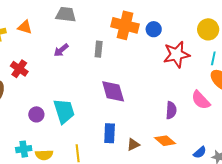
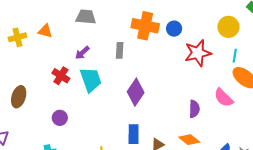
red cross: (19, 69) -> (61, 76), moved
purple diamond: (113, 91) -> (136, 92), turned 52
cyan trapezoid: (64, 111) -> (91, 80), moved

